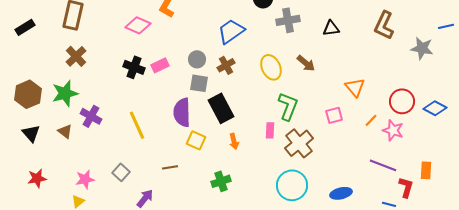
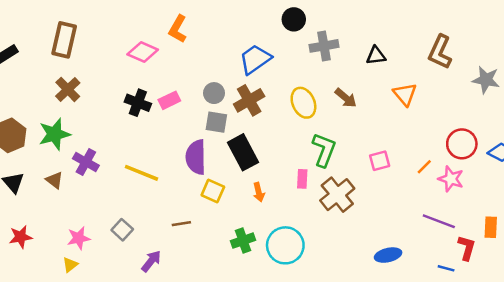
brown cross: (226, 65) -> (249, 100), size x1.4
orange triangle: (355, 87) -> (405, 94), moved
yellow line: (137, 125) -> (141, 173), turned -44
cyan circle: (292, 185) -> (285, 245), moved

